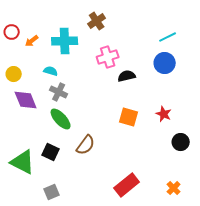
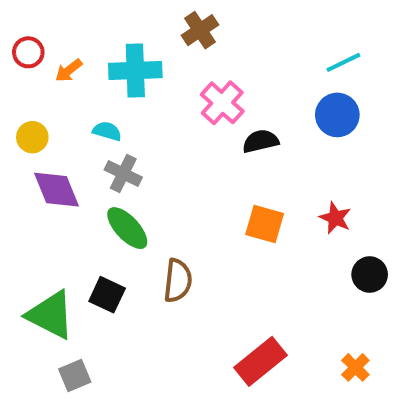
pink cross: (108, 57) -> (222, 103), turned -30
brown semicircle: (86, 145) -> (178, 281), turned -30
gray square: (52, 192) -> (75, 375), moved

